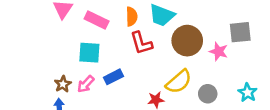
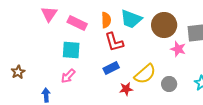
brown circle: (187, 41) -> (164, 25), moved
blue rectangle: (114, 77) -> (111, 68), moved
brown star: (63, 84) -> (18, 72), moved

